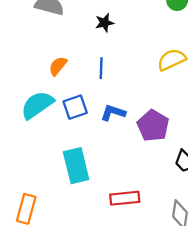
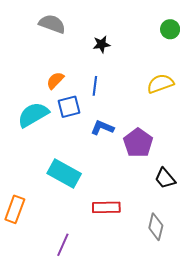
blue square: (75, 107) -> (69, 107), moved
cyan rectangle: (76, 166) -> (64, 174), turned -52

